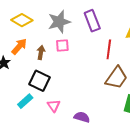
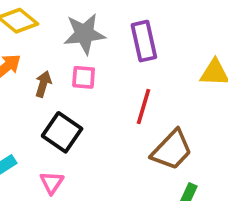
red line: (109, 49) -> (144, 106), moved
black square: (39, 81) -> (62, 132), moved

